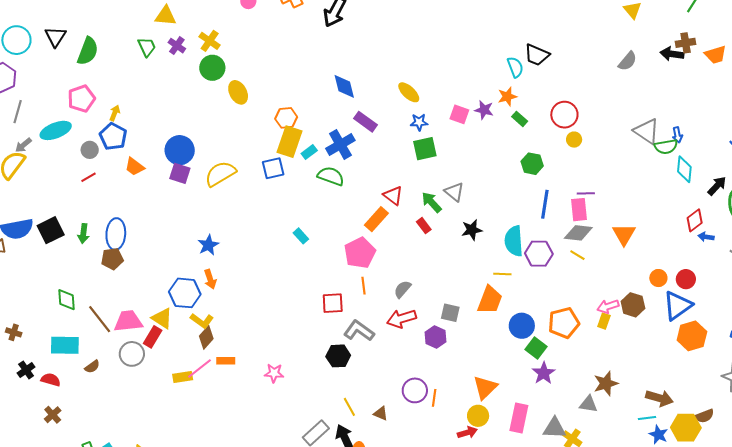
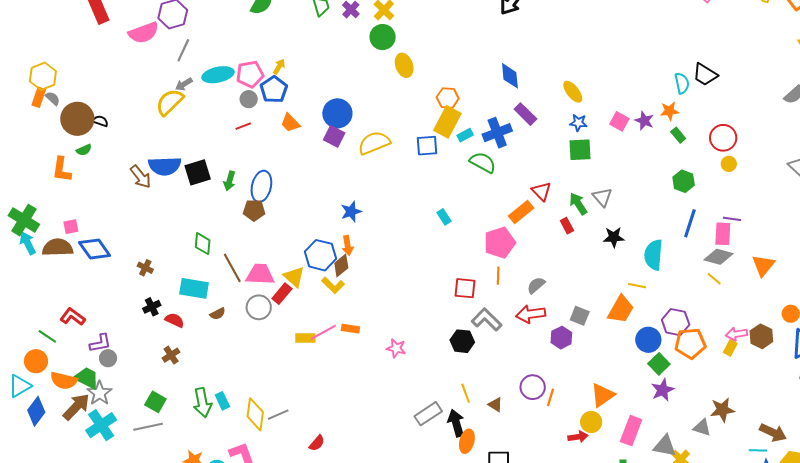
pink pentagon: (81, 99) -> (250, 74), moved
purple hexagon: (539, 254) -> (676, 322), moved
brown diamond: (206, 337) -> (341, 265), moved

